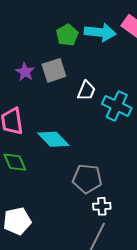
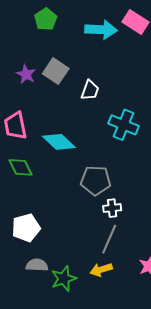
green pentagon: (67, 35) -> (46, 19), moved
gray square: (54, 70) -> (56, 71), turned -35
cyan cross: (117, 106) -> (123, 125), moved

